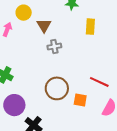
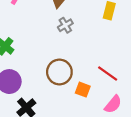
gray cross: (54, 46) -> (65, 25), turned -32

